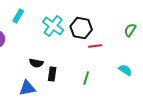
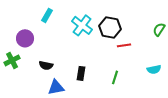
black semicircle: (36, 63) -> (46, 65), moved
cyan semicircle: (125, 70) -> (154, 69), turned 136

